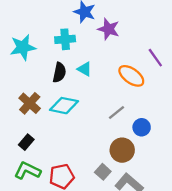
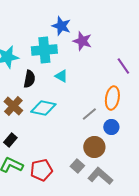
cyan cross: (65, 39) -> (44, 50), size x1.4
black semicircle: (59, 72) -> (29, 79), moved
orange ellipse: (131, 76) -> (112, 98), moved, turned 65

